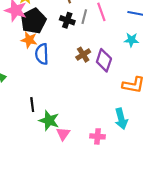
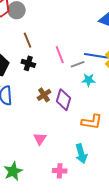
gray line: (84, 17) -> (78, 64), moved, turned 56
green star: (49, 121) -> (13, 171), moved, turned 30
pink triangle: (63, 134) -> (40, 139), moved

